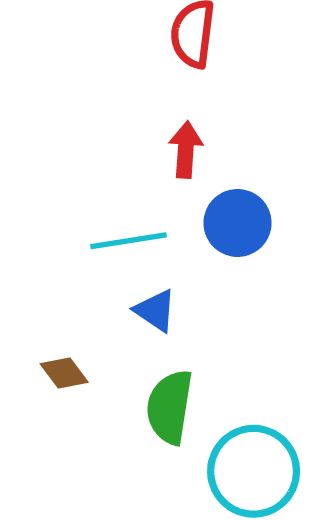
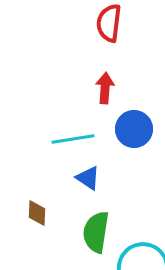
brown diamond: (64, 373) -> (37, 213), turned 40

